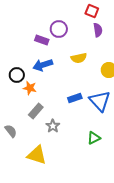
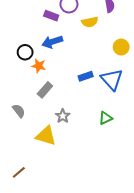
yellow semicircle: (79, 58) -> (90, 22), moved
gray star: (53, 126) -> (63, 116), moved

